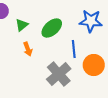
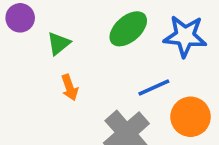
green ellipse: (52, 28) -> (128, 29), moved
blue line: (74, 49) -> (154, 87), turned 72

